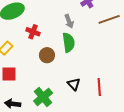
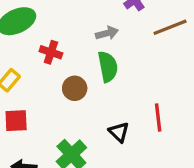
gray arrow: (69, 21) -> (107, 33), turned -80
red line: (99, 87) -> (158, 117), moved

